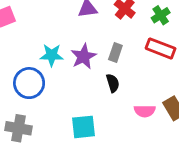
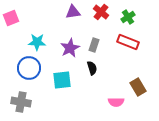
cyan star: (52, 55) -> (37, 42), moved
pink semicircle: (145, 111) -> (116, 102), moved
cyan square: (84, 127) -> (62, 80), moved

